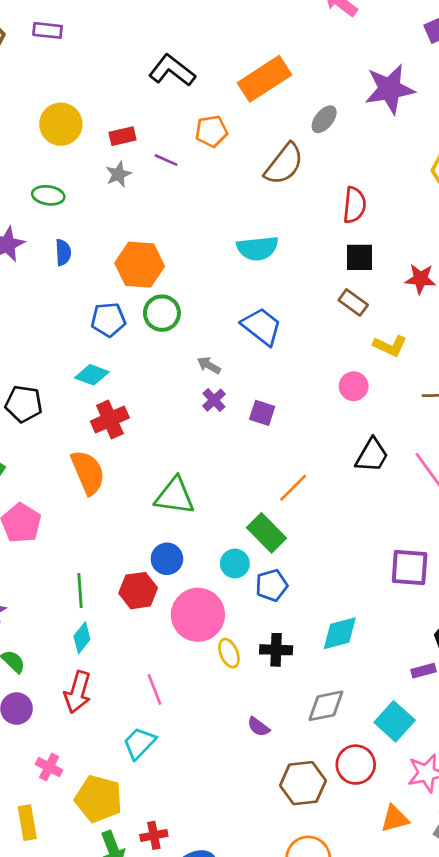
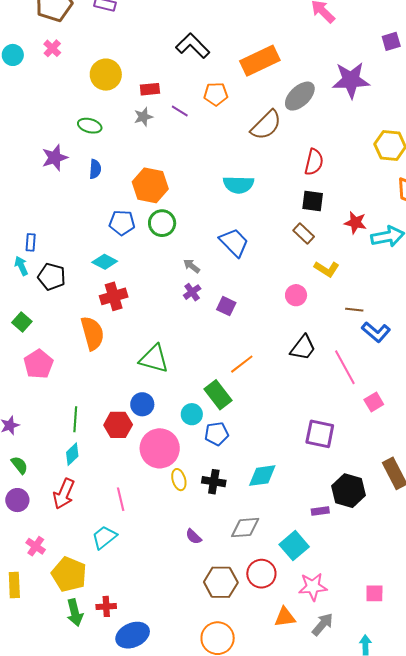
gray ellipse: (324, 119) -> (300, 96), size x1.5

